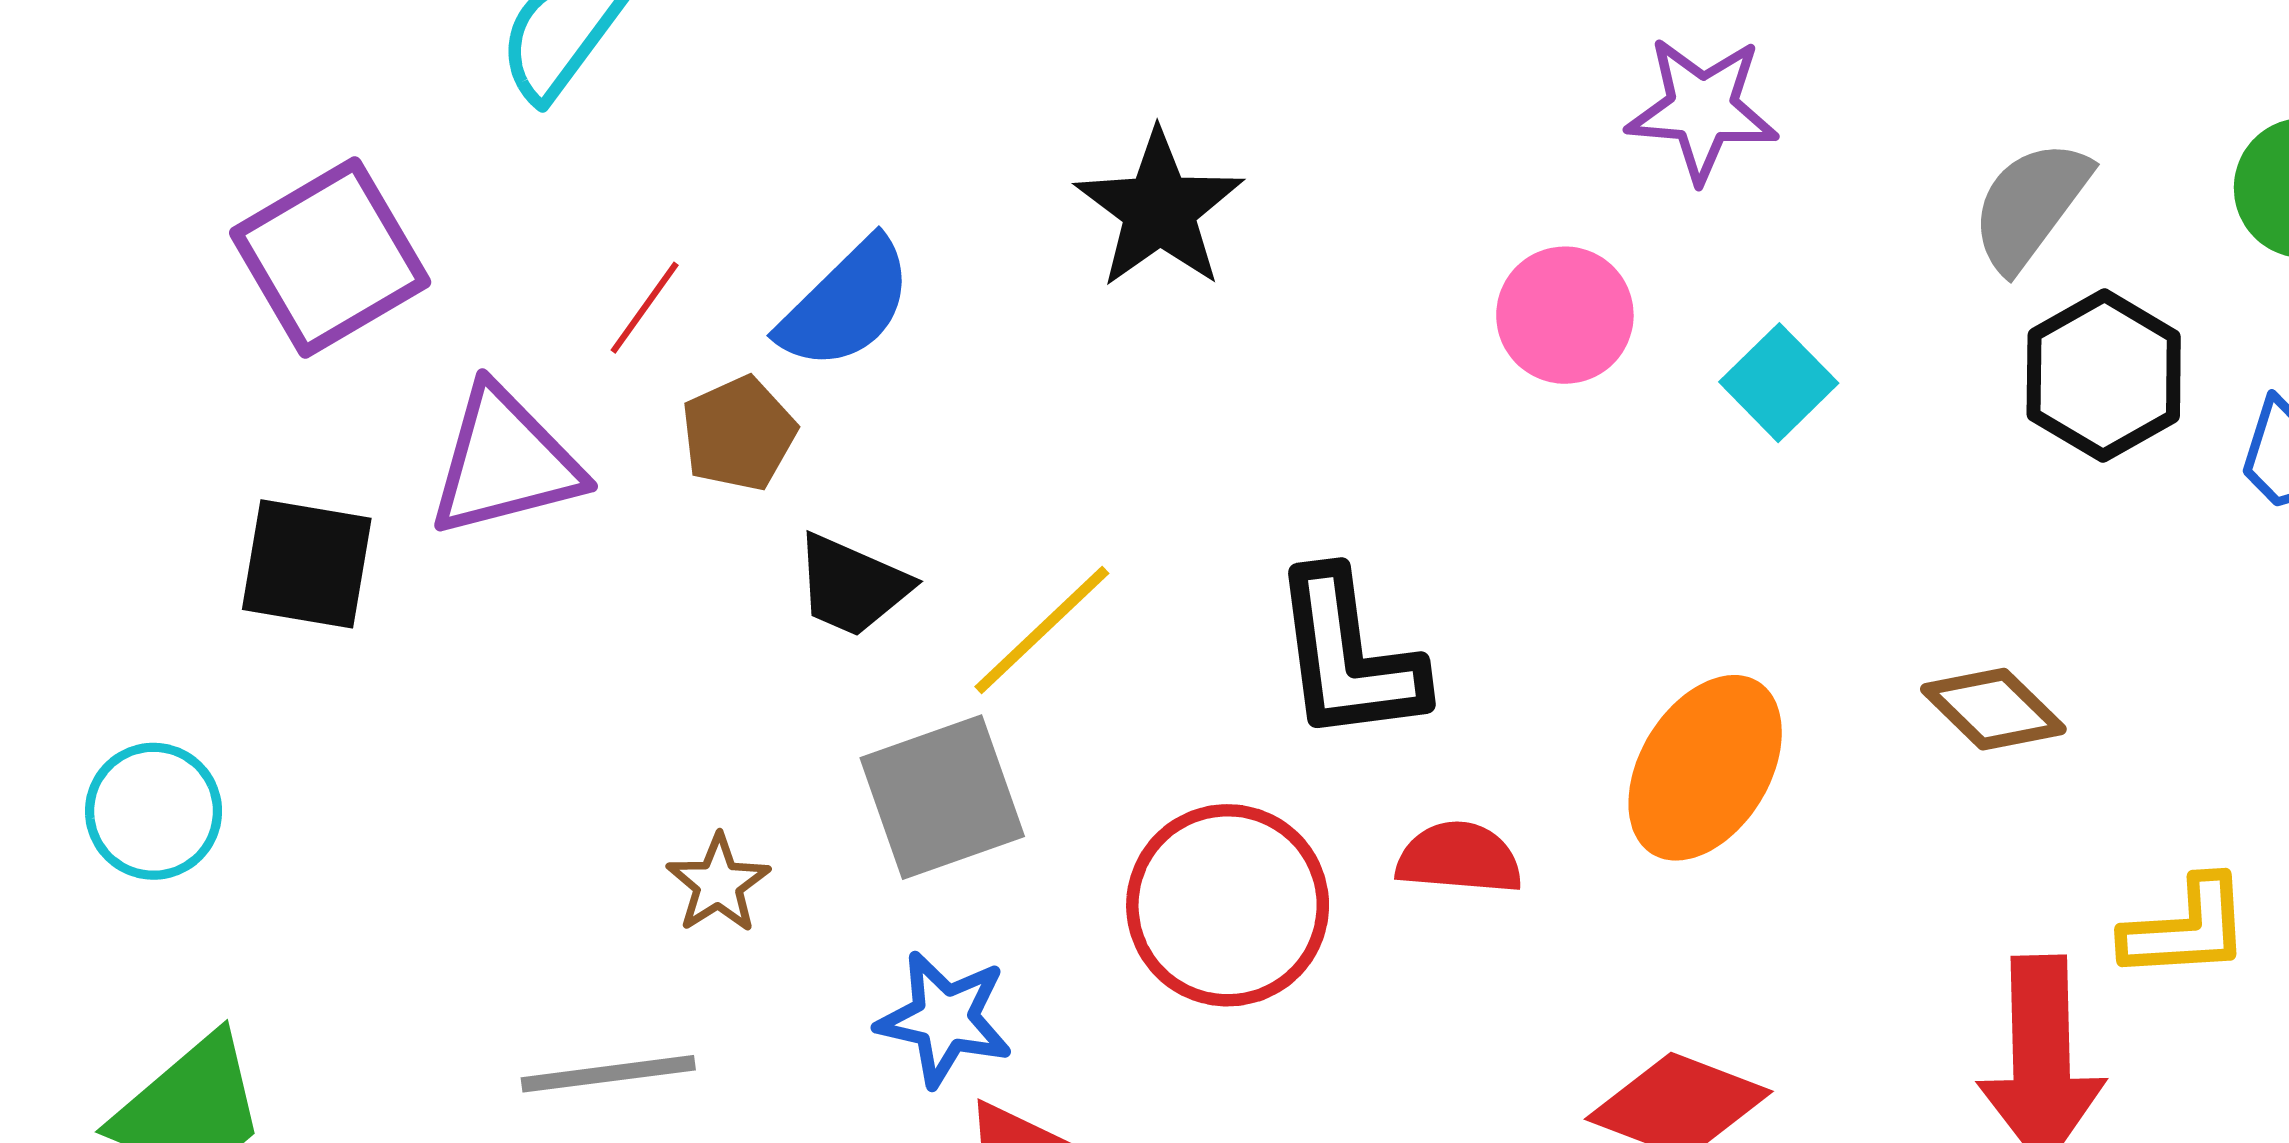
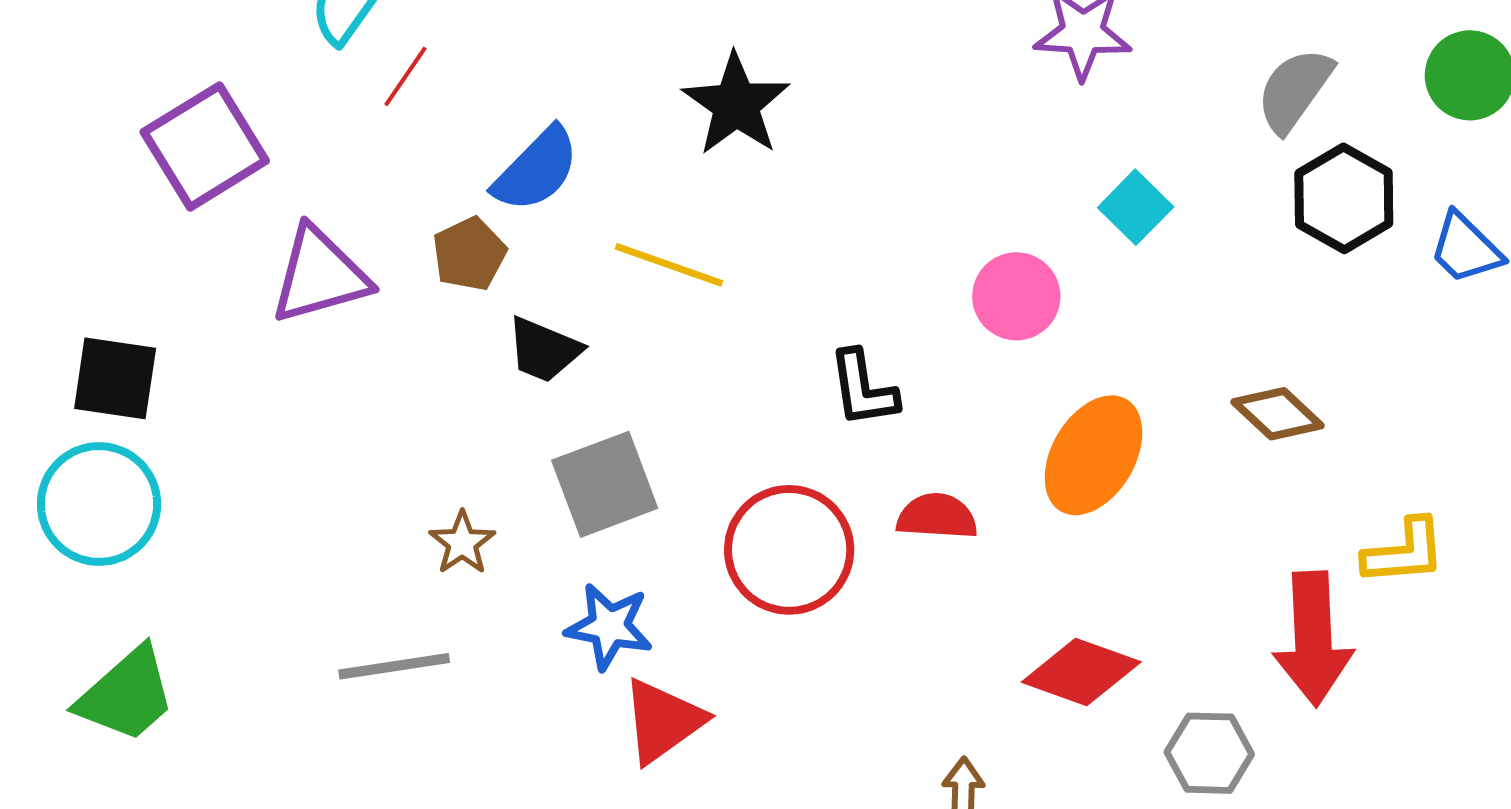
red line: (645, 308) -> (406, 76), moved
pink circle: (1565, 315) -> (1016, 296), moved
black square: (307, 564) -> (115, 378), moved
yellow line: (1042, 630) -> (669, 265), moved, turned 64
black L-shape: (1348, 656) -> (863, 389), size x0.7
cyan circle: (154, 811) -> (99, 504), size x1.4

